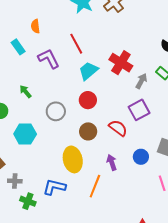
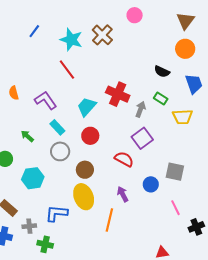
orange semicircle: (35, 26) -> (14, 93), moved
red line: (76, 44) -> (67, 70), moved
cyan rectangle: (18, 47) -> (57, 127), moved
brown circle: (88, 131) -> (85, 170), moved
blue L-shape: (54, 187) -> (56, 213), moved

